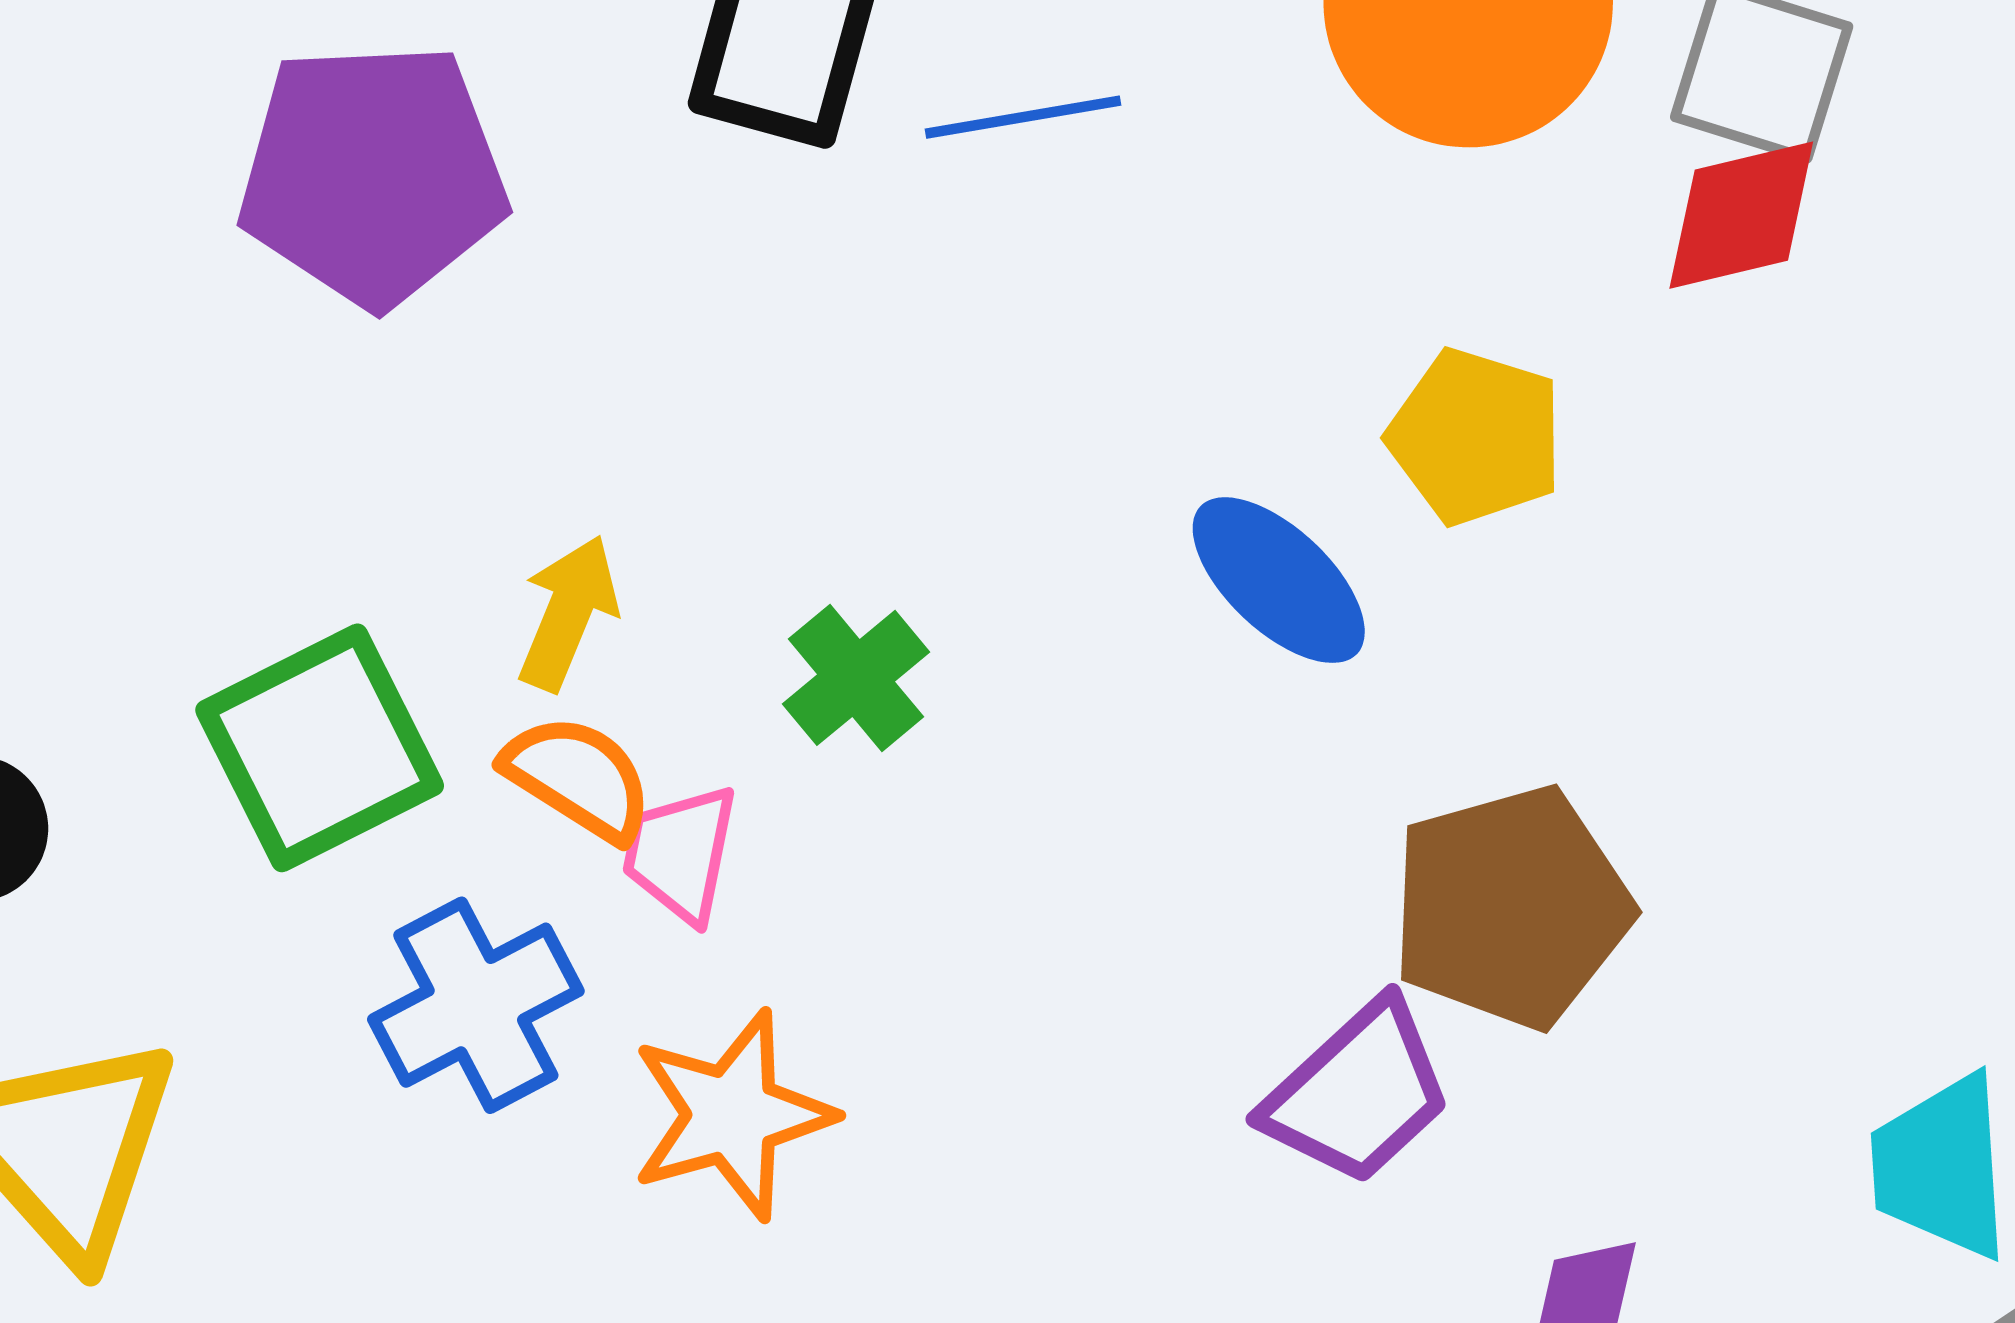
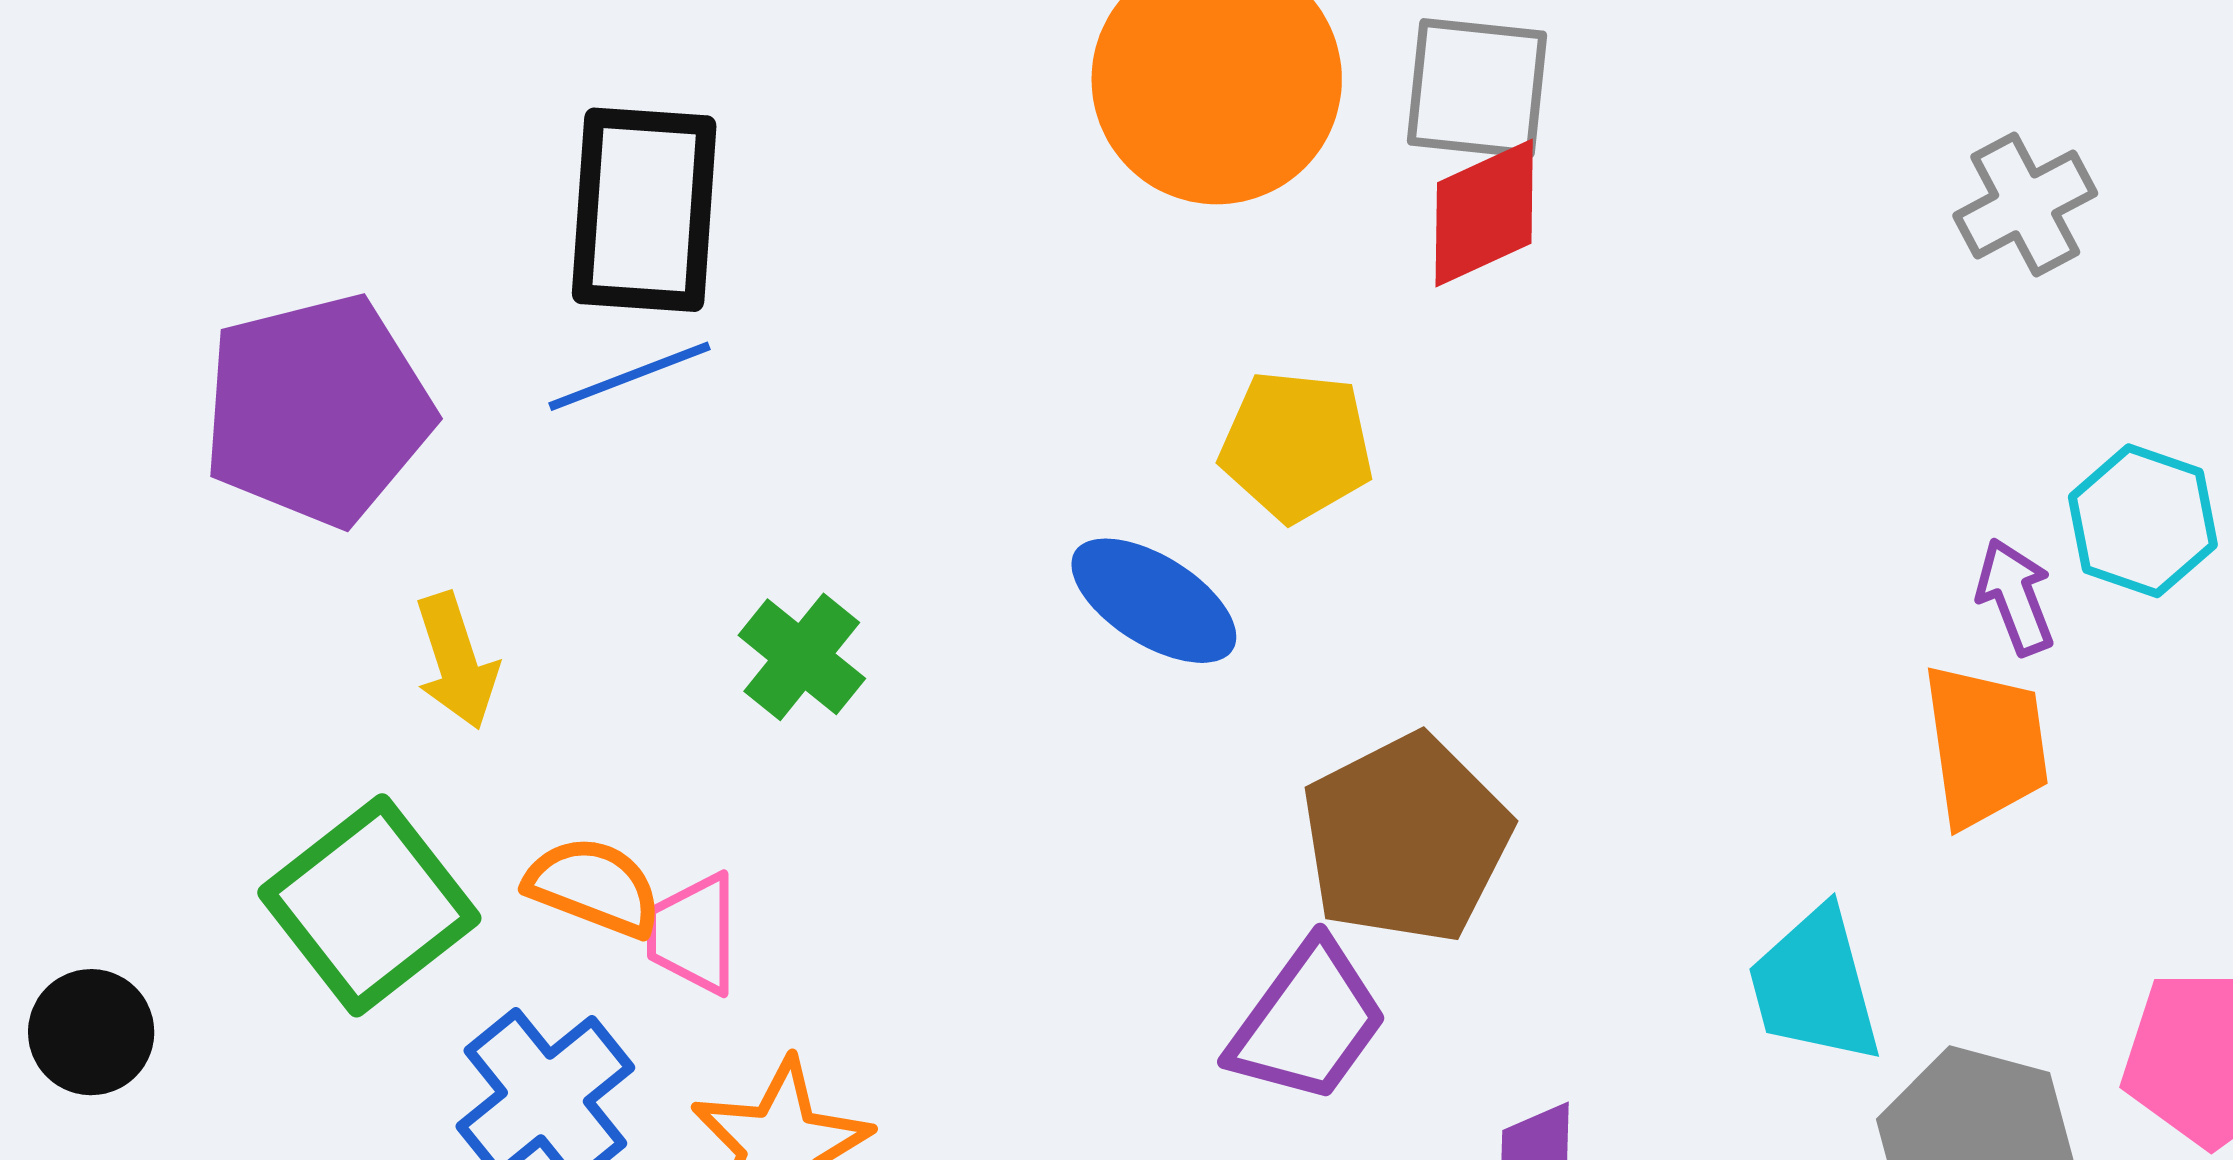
blue line: (1023, 117) -> (630, 376), moved
yellow arrow: (568, 613) -> (456, 661), moved, turned 151
green cross: (856, 678) -> (802, 657), moved

